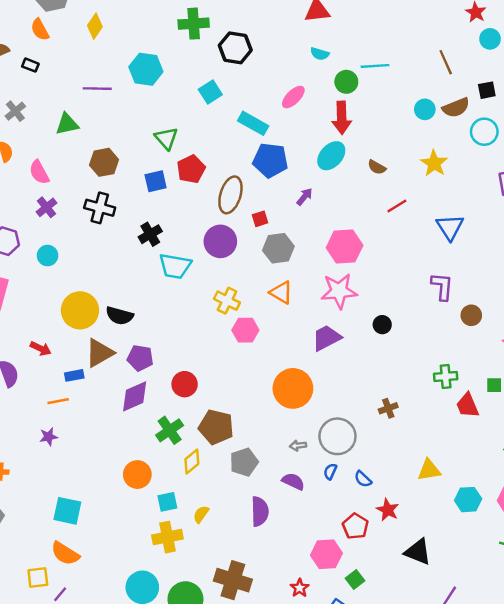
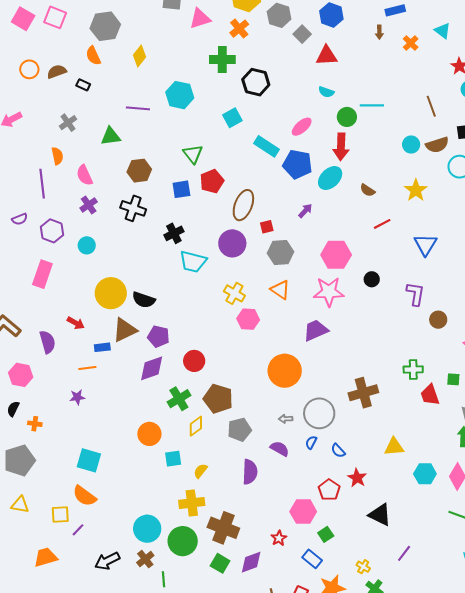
blue pentagon: (270, 160) -> (298, 164), moved
black circle: (382, 325) -> (372, 279), moved
brown cross: (388, 408) -> (363, 393), size x1.8
yellow cross: (167, 537) -> (192, 503), moved

